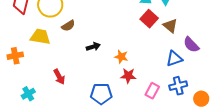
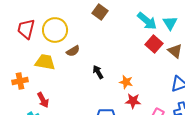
black arrow: (93, 47) -> (98, 72), turned -104
red arrow: (59, 77) -> (43, 100), moved

